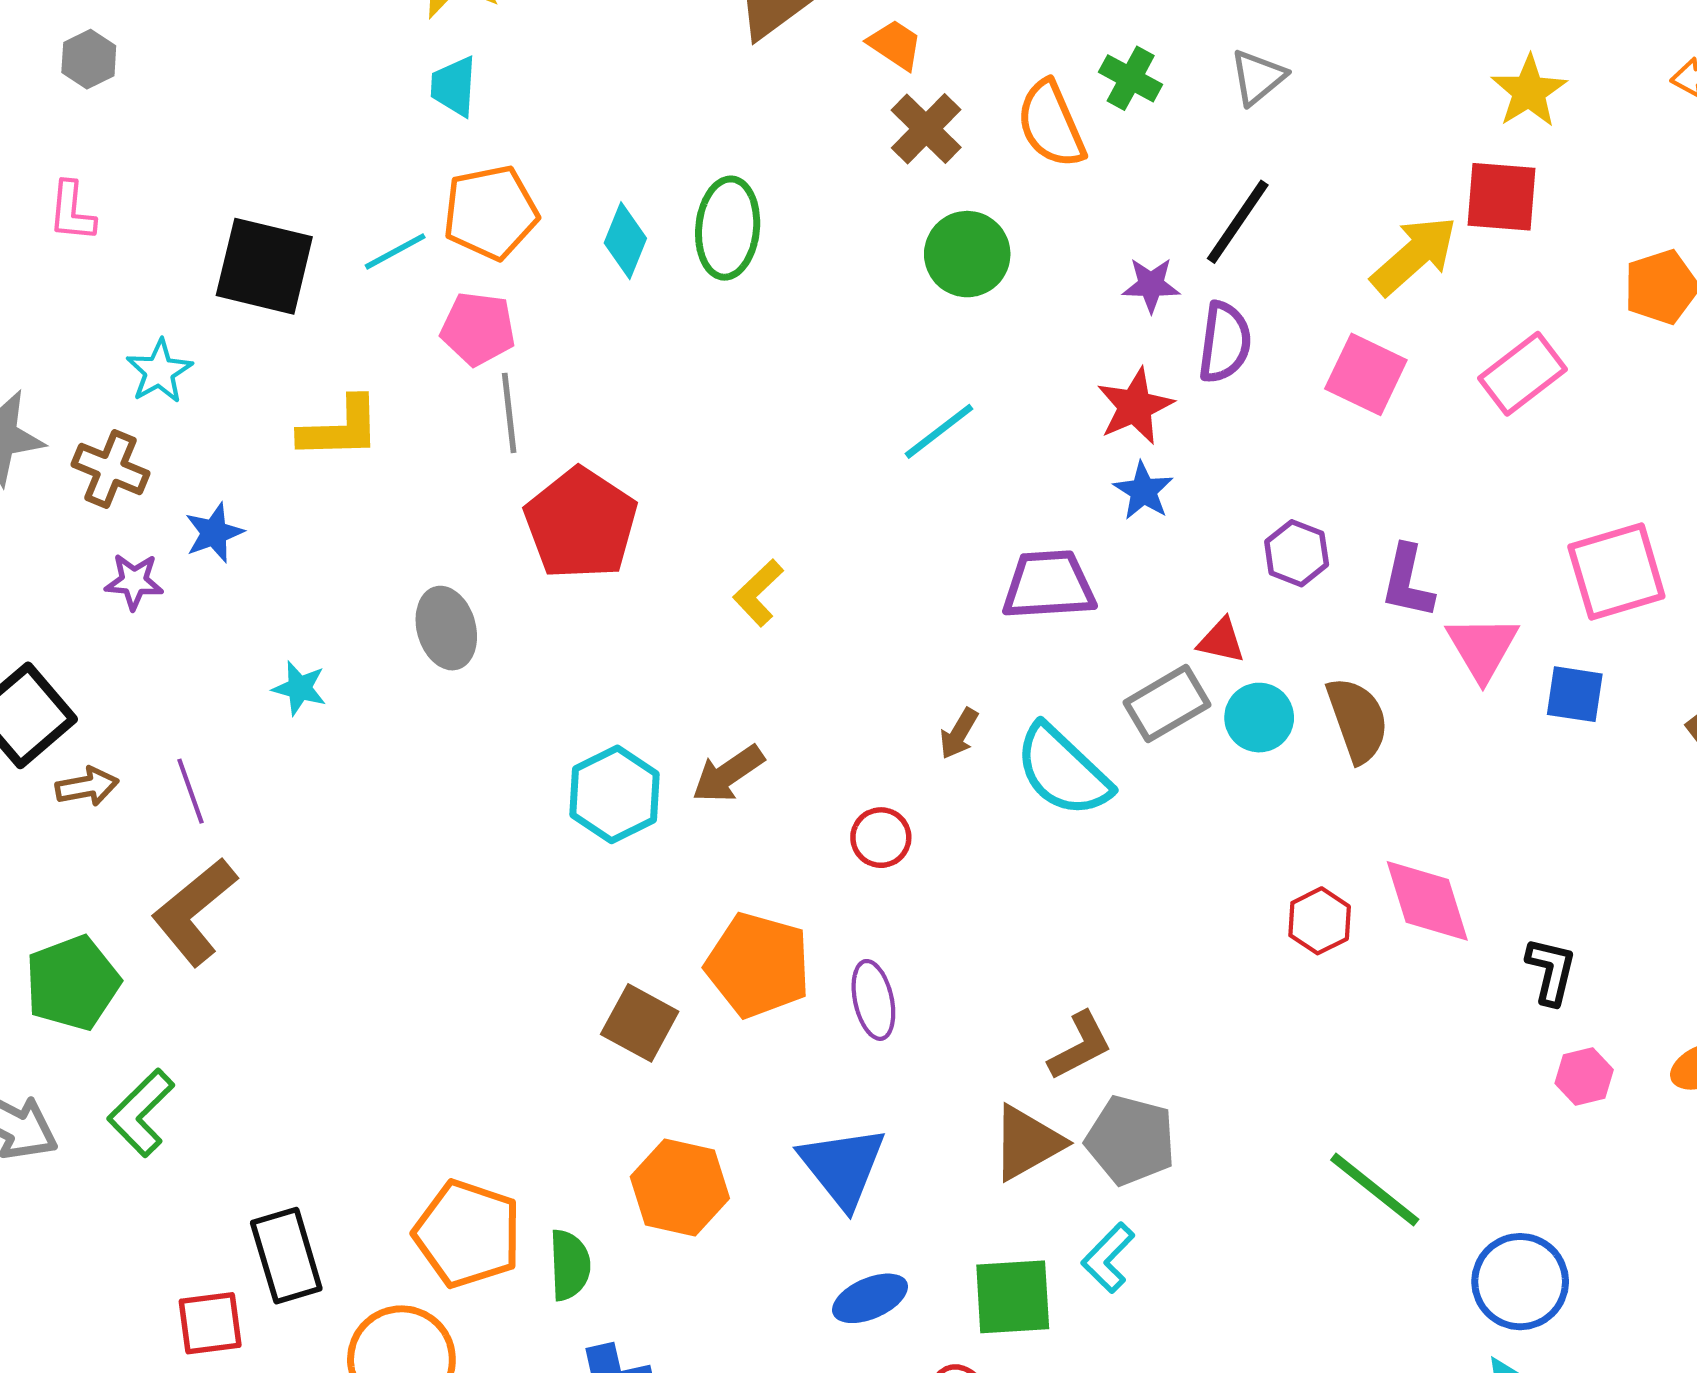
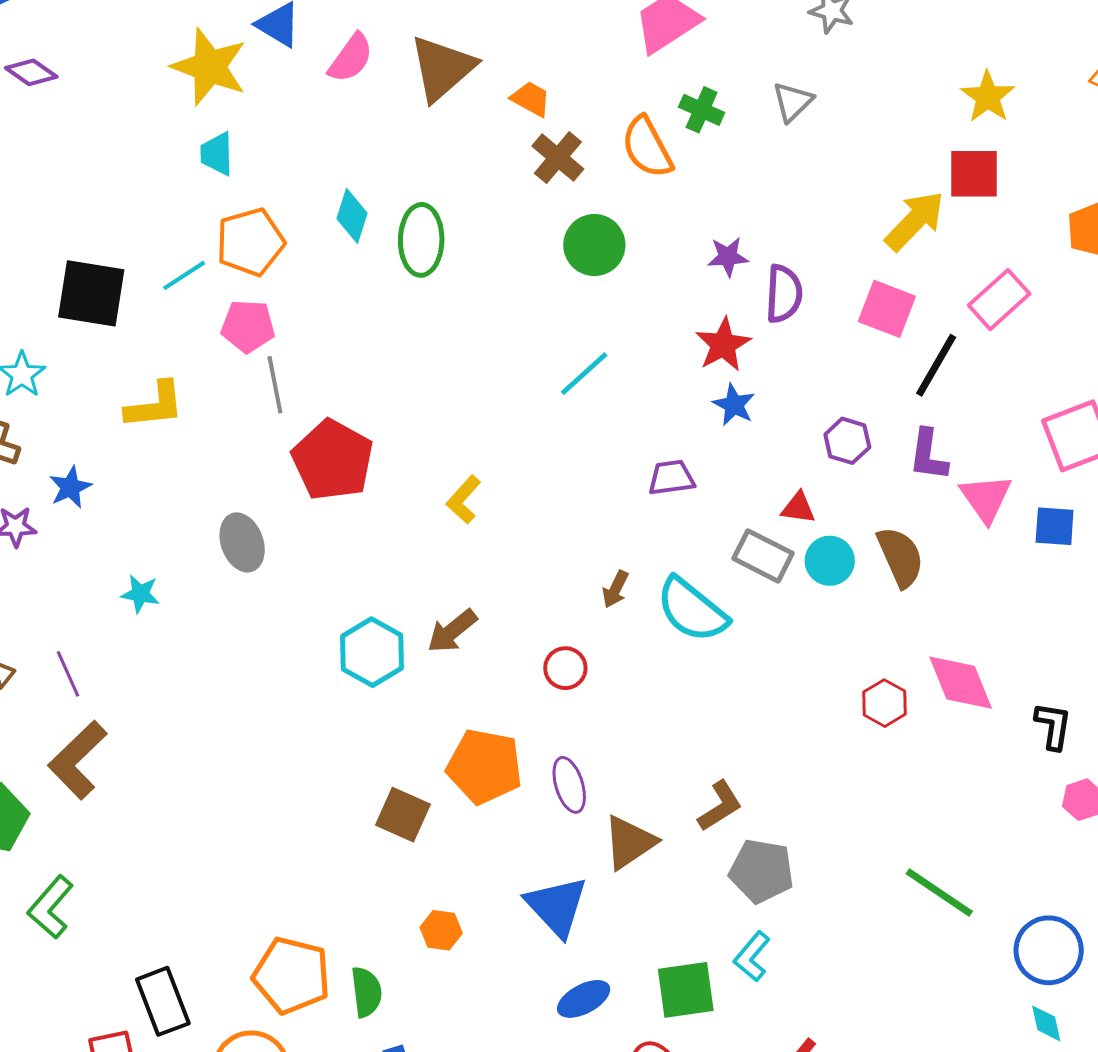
black line: (1238, 222) -> (936, 365), moved
cyan diamond: (625, 241) -> (352, 216), moved
purple trapezoid: (1049, 585) -> (671, 478), size x0.7
gray rectangle: (1167, 704) -> (763, 556), turned 62
brown triangle: (1027, 1143) -> (629, 842), moved
orange hexagon: (680, 1188) -> (441, 930), size x0.6

